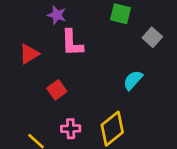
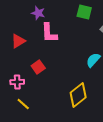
pink cross: (71, 129) -> (17, 82), moved

